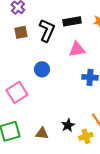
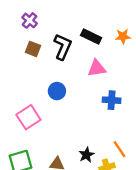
black rectangle: (72, 21) -> (91, 36), turned 36
brown square: (21, 32) -> (33, 49), turned 32

